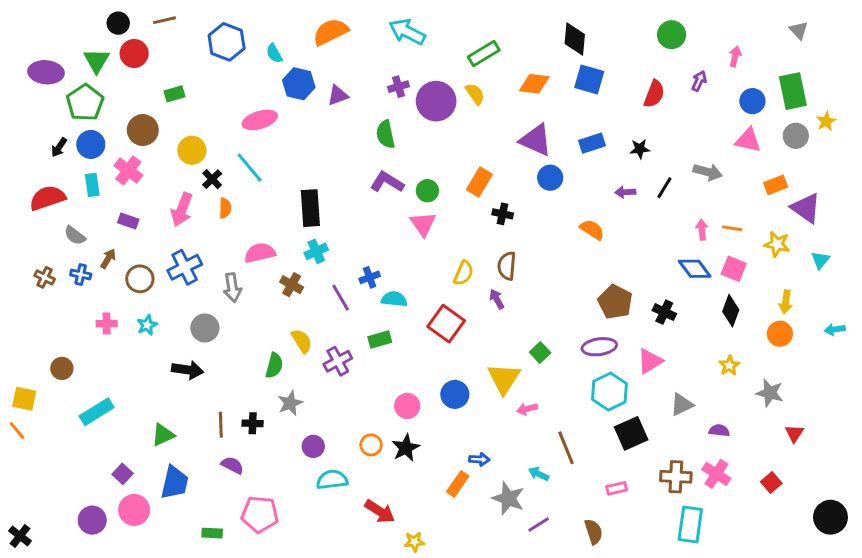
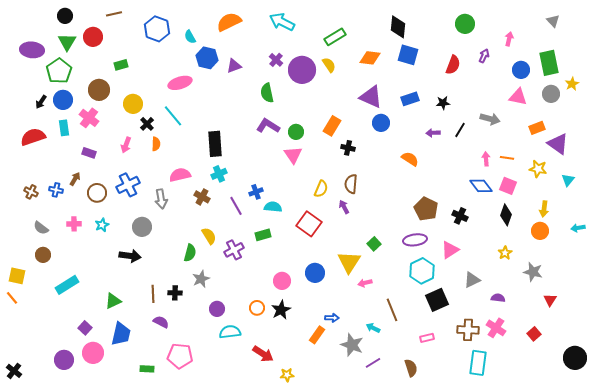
black circle: (118, 23) -> (65, 16), moved
purple cross: (398, 87) -> (276, 60), turned -32
pink arrow: (182, 209) -> (126, 145), size x0.7
gray semicircle: (75, 235) -> (41, 228), moved

